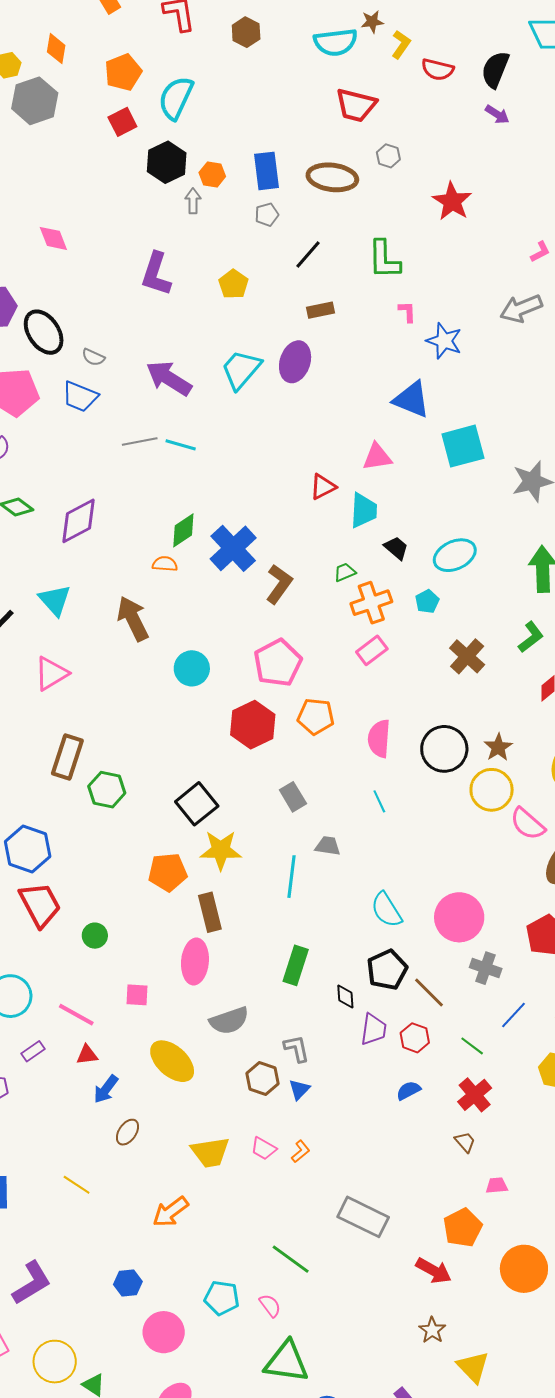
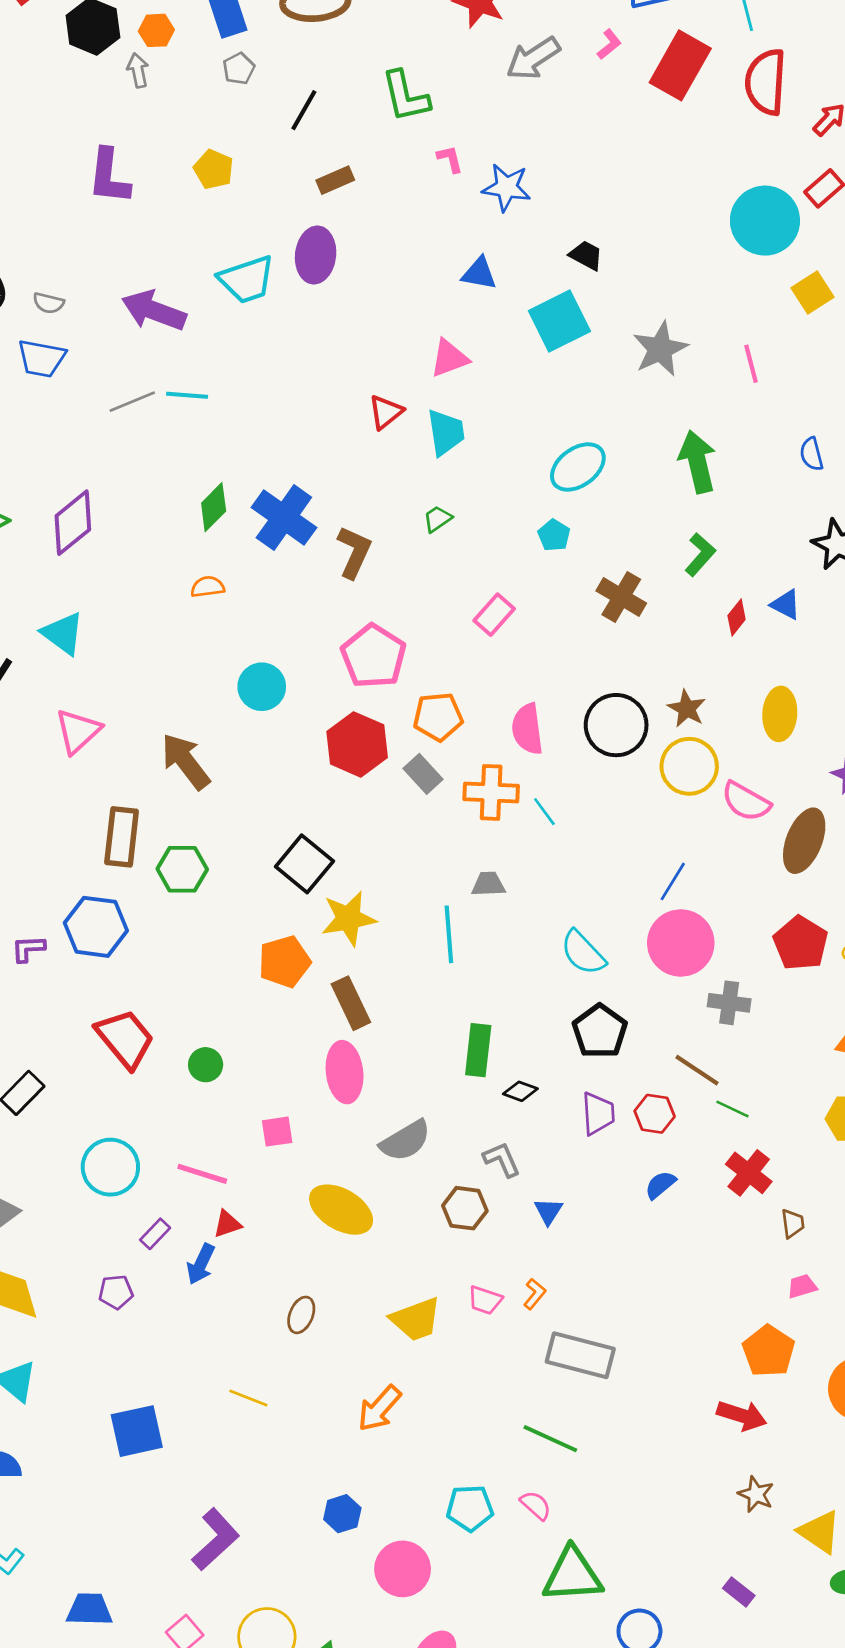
gray arrow: (521, 309) -> (533, 58), moved
cyan trapezoid: (241, 369) -> (247, 280), turned -138
blue triangle: (412, 399) -> (479, 273), size x0.7
black trapezoid: (396, 548) -> (586, 255), moved
orange semicircle: (165, 564) -> (208, 587), moved
orange cross: (371, 603) -> (491, 792), moved, turned 33
brown arrow: (133, 619) -> (186, 761), moved
gray rectangle: (293, 797) -> (423, 774), moved
blue hexagon: (28, 849) -> (96, 927), moved
brown line: (429, 993) -> (697, 1070), moved
black diamond: (345, 996) -> (520, 1091), moved, turned -55
blue line: (514, 1015) -> (673, 881), moved
blue arrow: (106, 1089) -> (201, 1264), moved
blue triangle: (299, 1089) -> (548, 1211), moved
brown trapezoid: (465, 1142) -> (793, 1223), moved, turned 45
gray rectangle: (363, 1217) -> (580, 1355), moved

